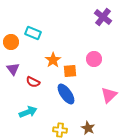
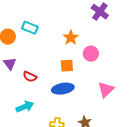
orange star: (53, 60) -> (71, 38), moved
blue ellipse: (66, 94) -> (63, 89), turned -65

